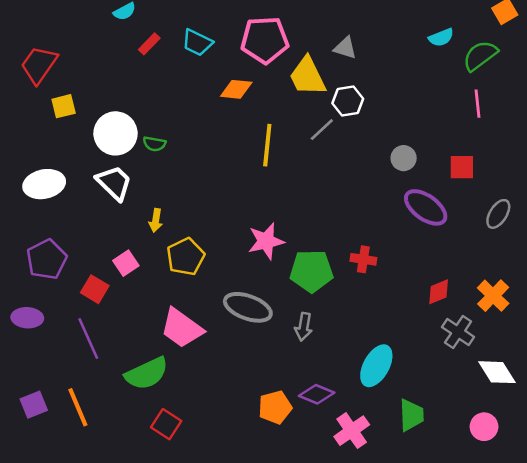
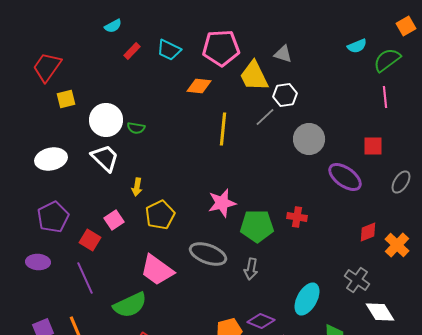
gray circle: (404, 158) -> (309, 139), moved, size x1.6
red diamond: (439, 292) -> (368, 232), moved
gray cross: (458, 332) -> (357, 280), moved
white diamond: (497, 372) -> (380, 312), moved

